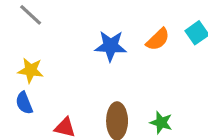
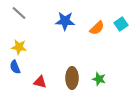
blue star: (111, 46) -> (65, 21), moved

